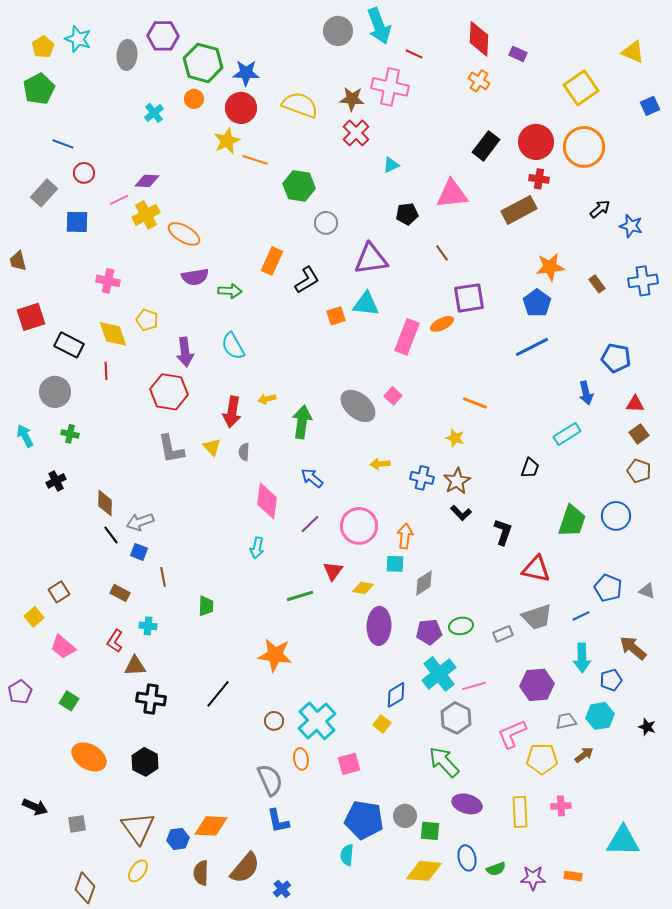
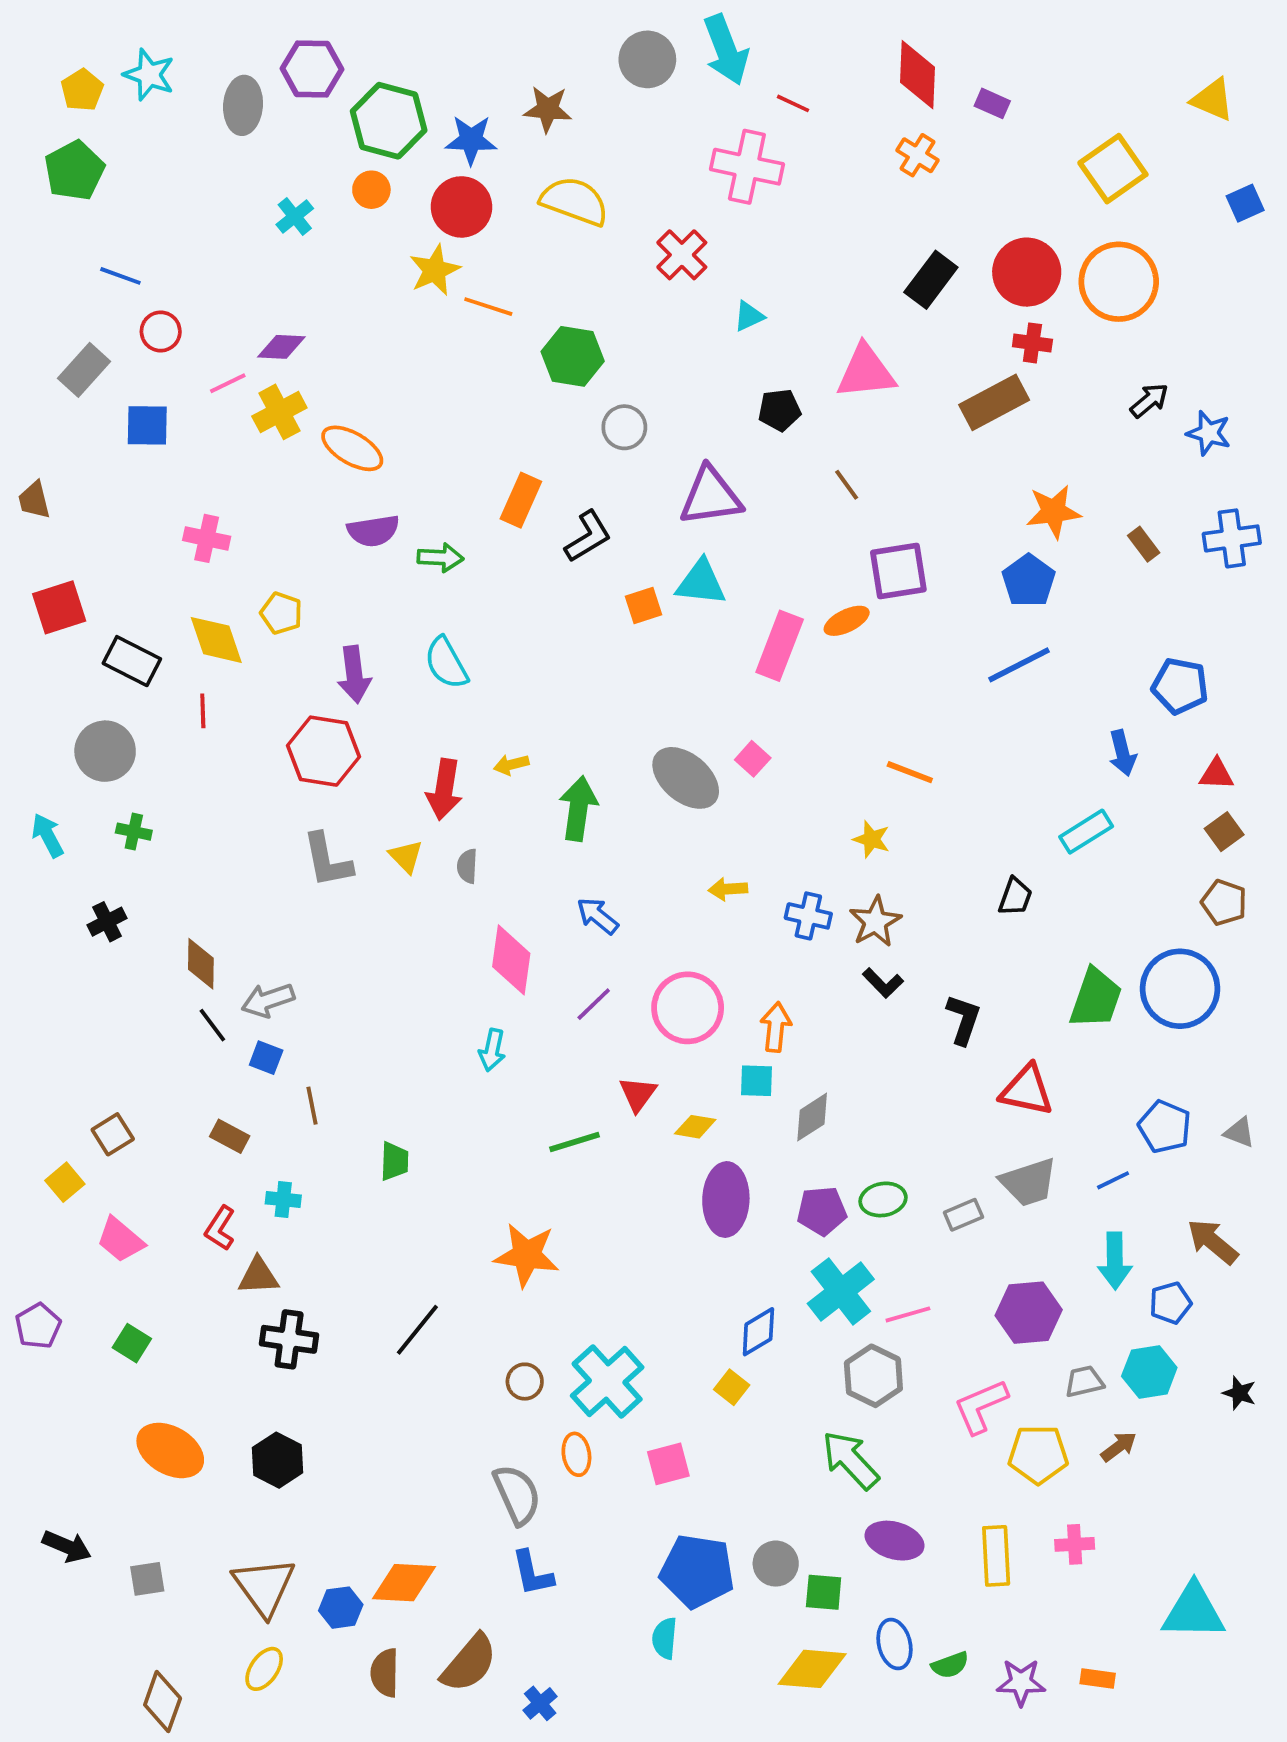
brown star: (352, 99) -> (548, 109), moved
blue circle: (616, 516) -> (1180, 989), size x1.4

